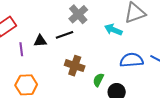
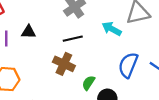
black line: (64, 35) -> (73, 39), moved
blue semicircle: (132, 60) -> (128, 65), turned -70

